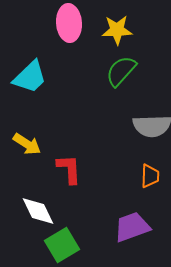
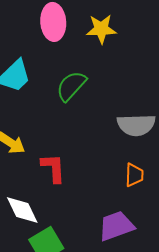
green semicircle: (121, 71) -> (71, 86), moved

